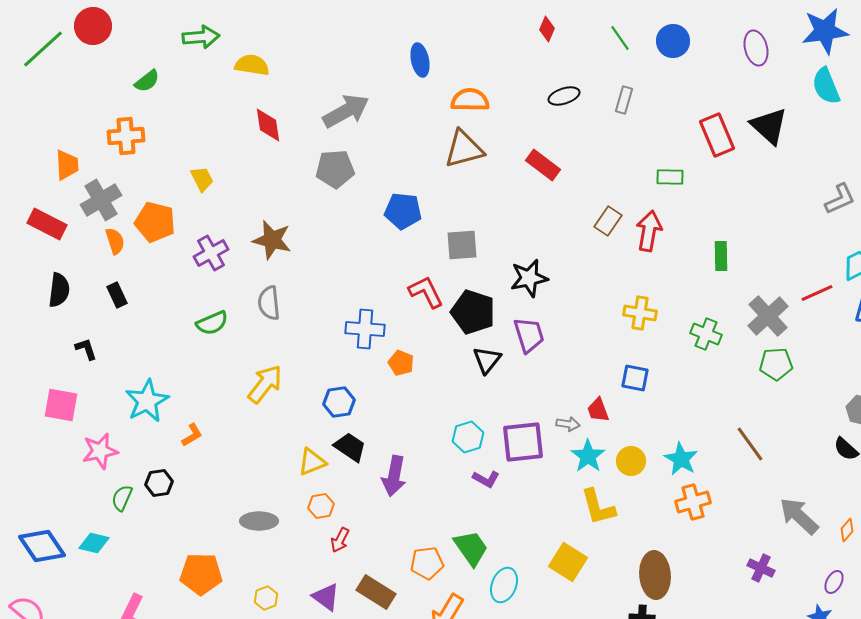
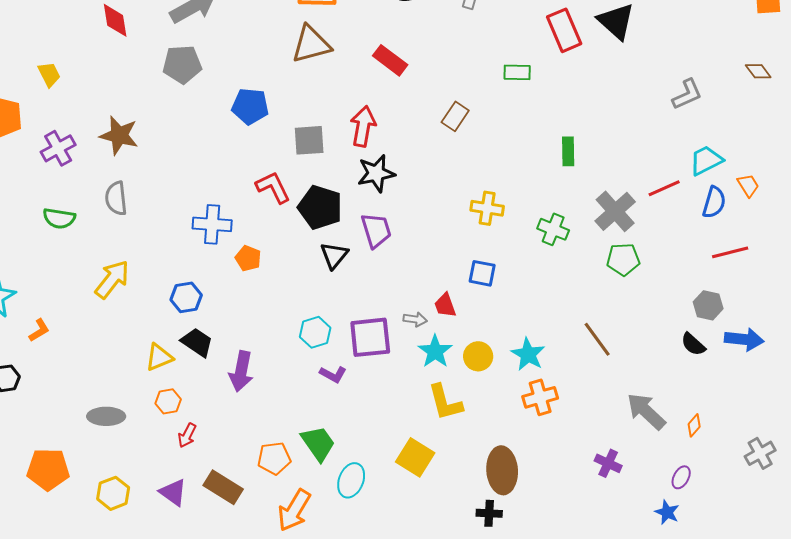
red arrow: (649, 231) -> (363, 126), moved
green semicircle: (212, 323) -> (59, 218), turned 32
yellow hexagon: (266, 598) -> (113, 493), size x1.4

